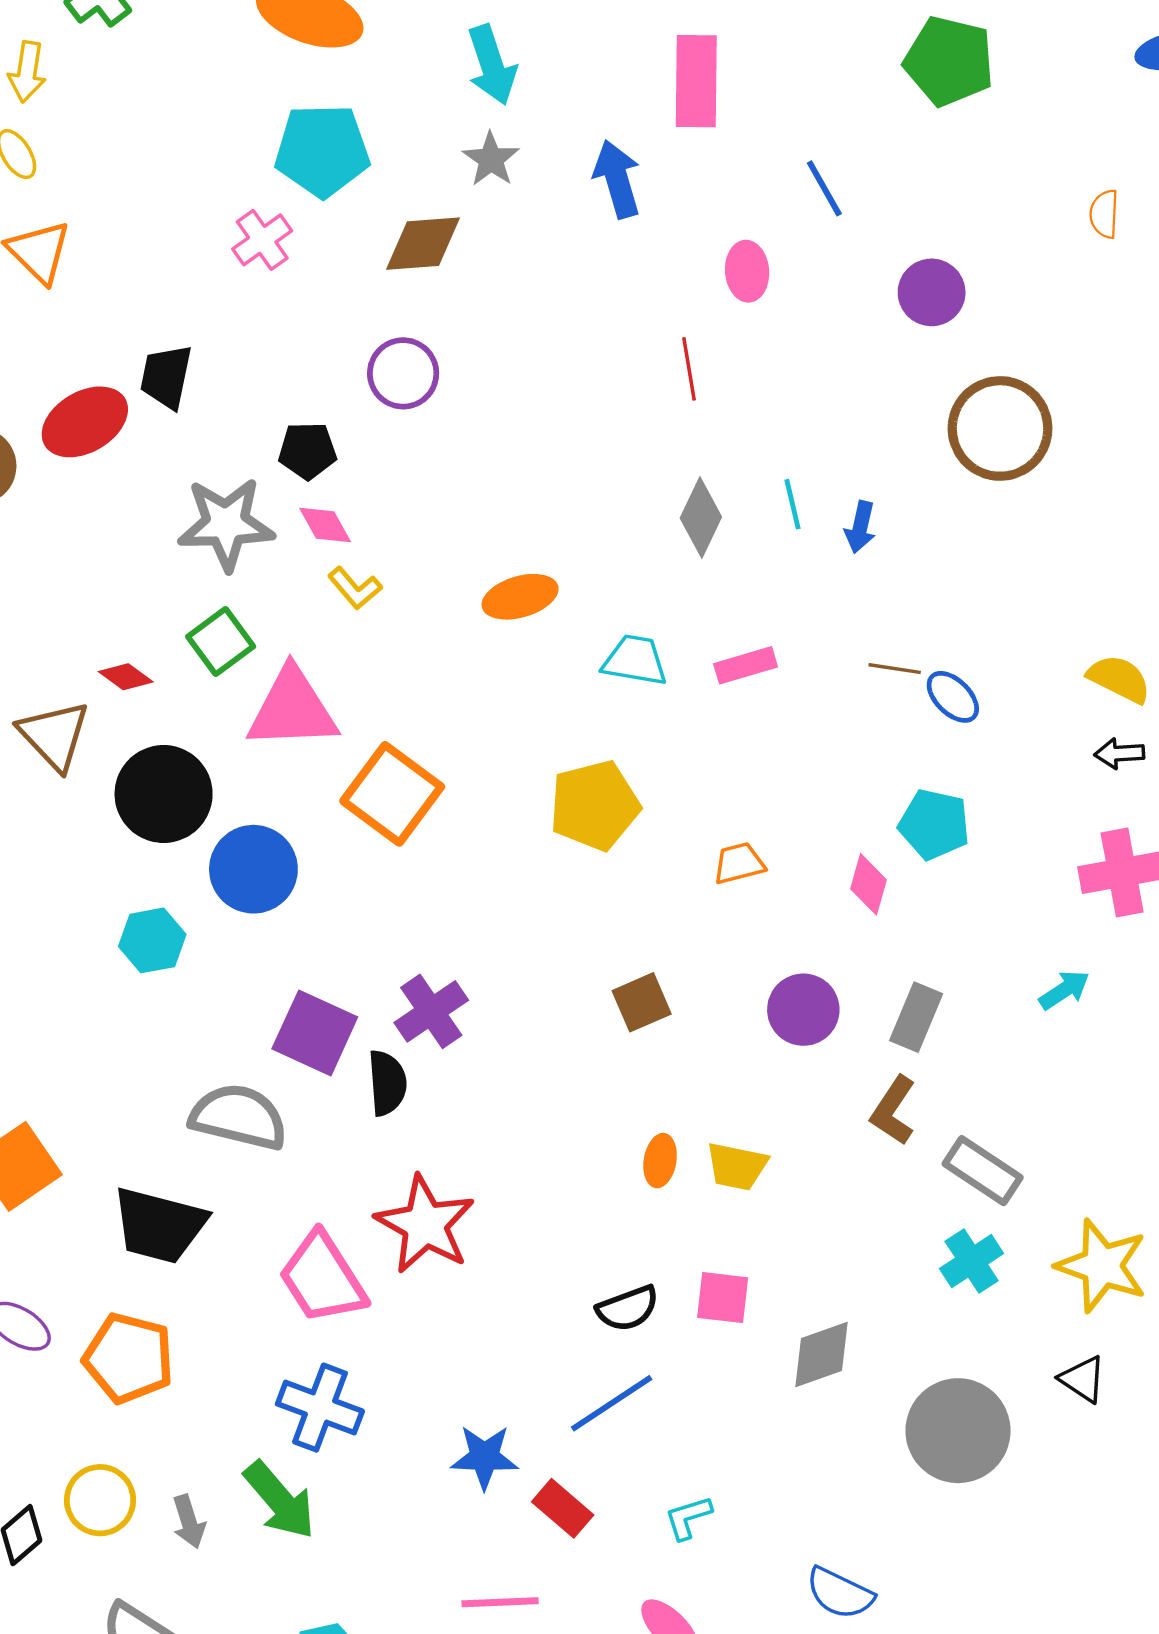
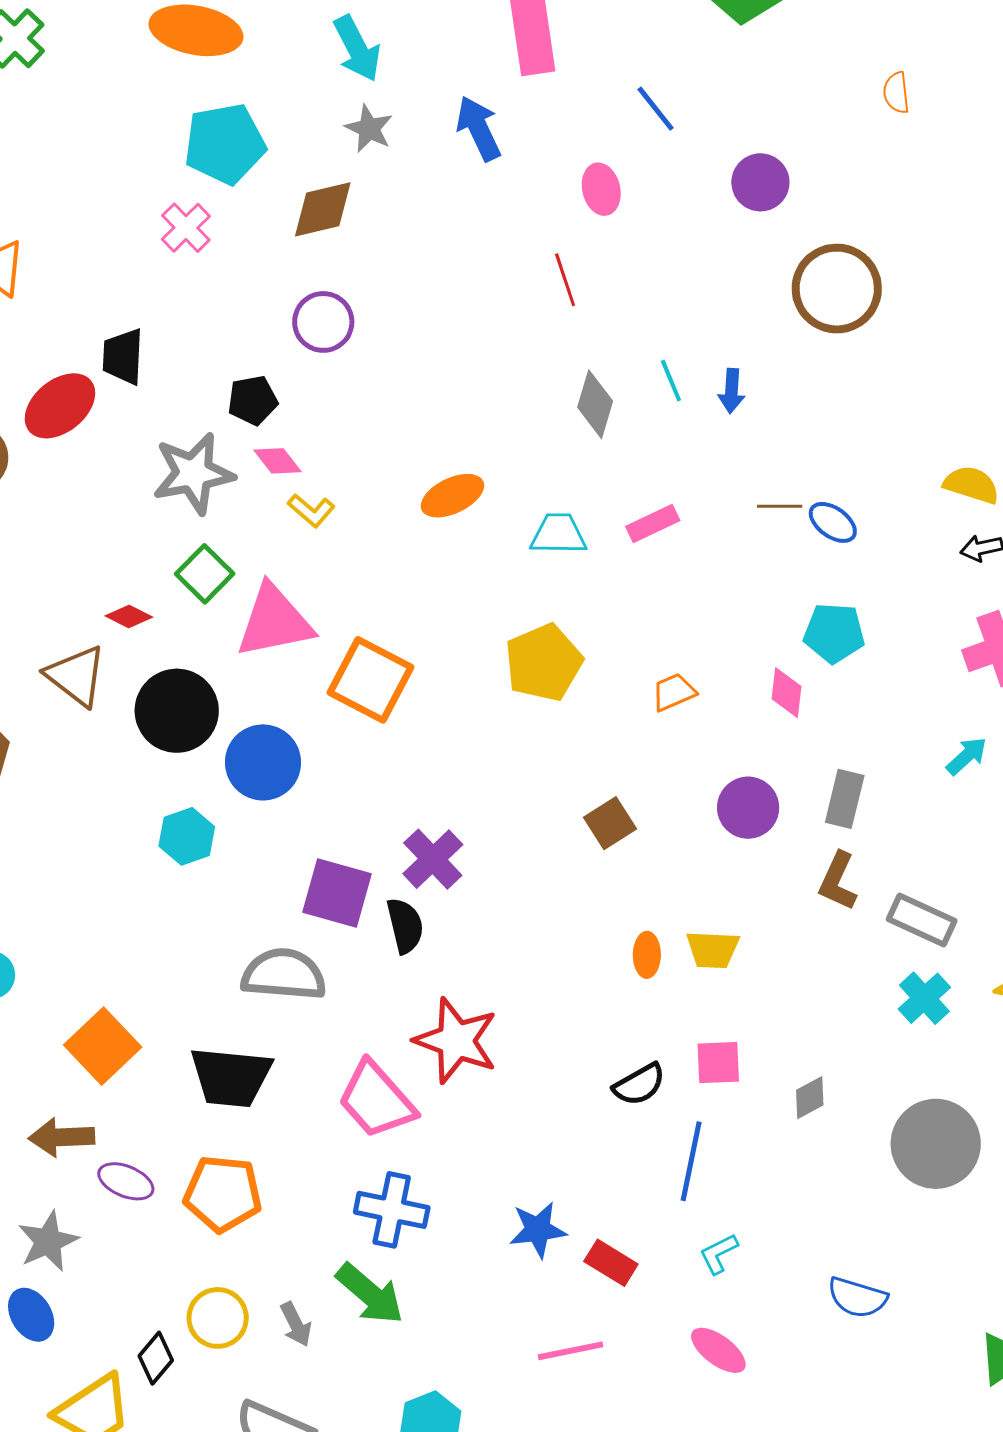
gray diamond: (822, 1354) -> (810, 1098), size x0.7
blue line: (612, 1403) -> (691, 1161), moved, turned -36

